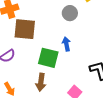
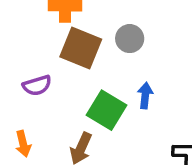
gray circle: (70, 13) -> (130, 39), moved

